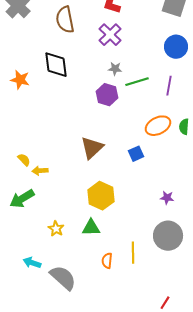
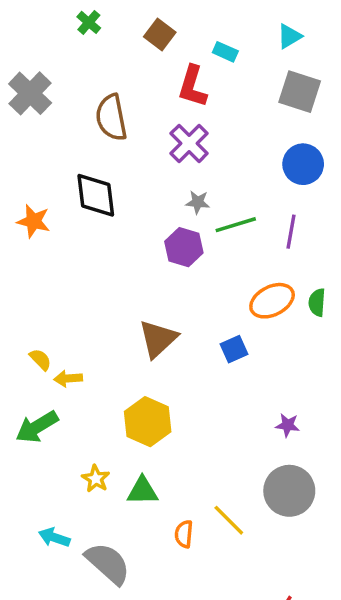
yellow hexagon: (101, 196) -> (148, 422), moved
green triangle: (91, 228) -> (142, 491), moved
yellow line: (133, 253) -> (229, 520), turned -45

